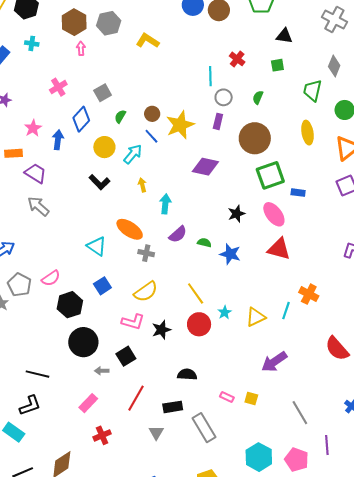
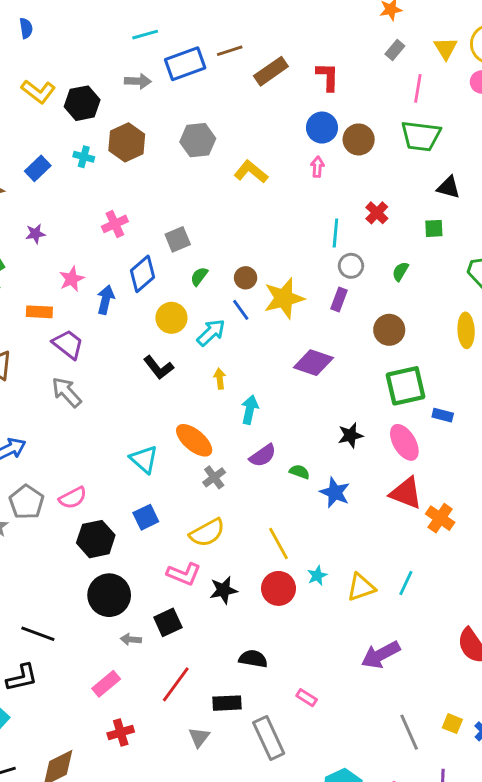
brown hexagon: (74, 22) -> (127, 142), moved
pink arrow: (81, 48) -> (317, 167), moved
brown circle: (255, 138) -> (389, 330), size x0.7
gray cross: (146, 253) -> (214, 477), turned 35
orange cross: (309, 294) -> (440, 518), moved
yellow square: (251, 398) -> (452, 724), moved

